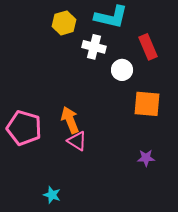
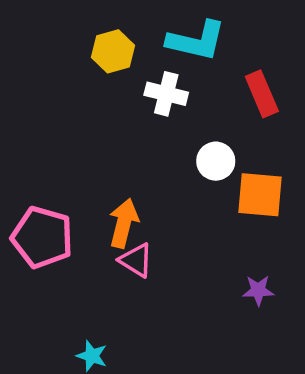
white circle: (122, 70) -> (216, 161), moved
orange arrow: (70, 120) -> (124, 223), turned 36

